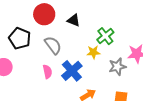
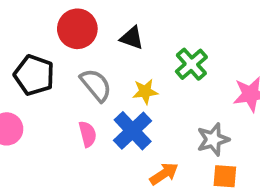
yellow star: (93, 52) -> (145, 92), moved
gray star: (117, 67) -> (213, 139), moved

